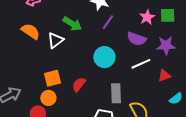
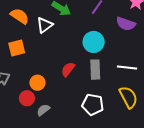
white line: (141, 64) -> (127, 68), moved, turned 30
orange square: (53, 78) -> (17, 48), moved
gray rectangle: (116, 93) -> (95, 70), moved

